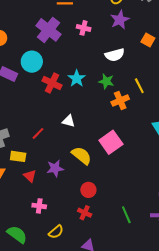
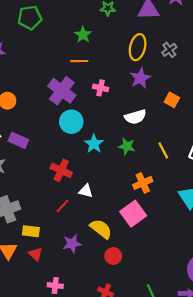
cyan circle: (32, 62) -> (71, 122), moved
red cross: (52, 83) -> (61, 170), moved
orange cross: (120, 101) -> (143, 183), moved
red line: (38, 133) -> (63, 206), moved
red triangle: (30, 176) -> (36, 254), moved
red circle: (88, 190) -> (113, 256), moved

